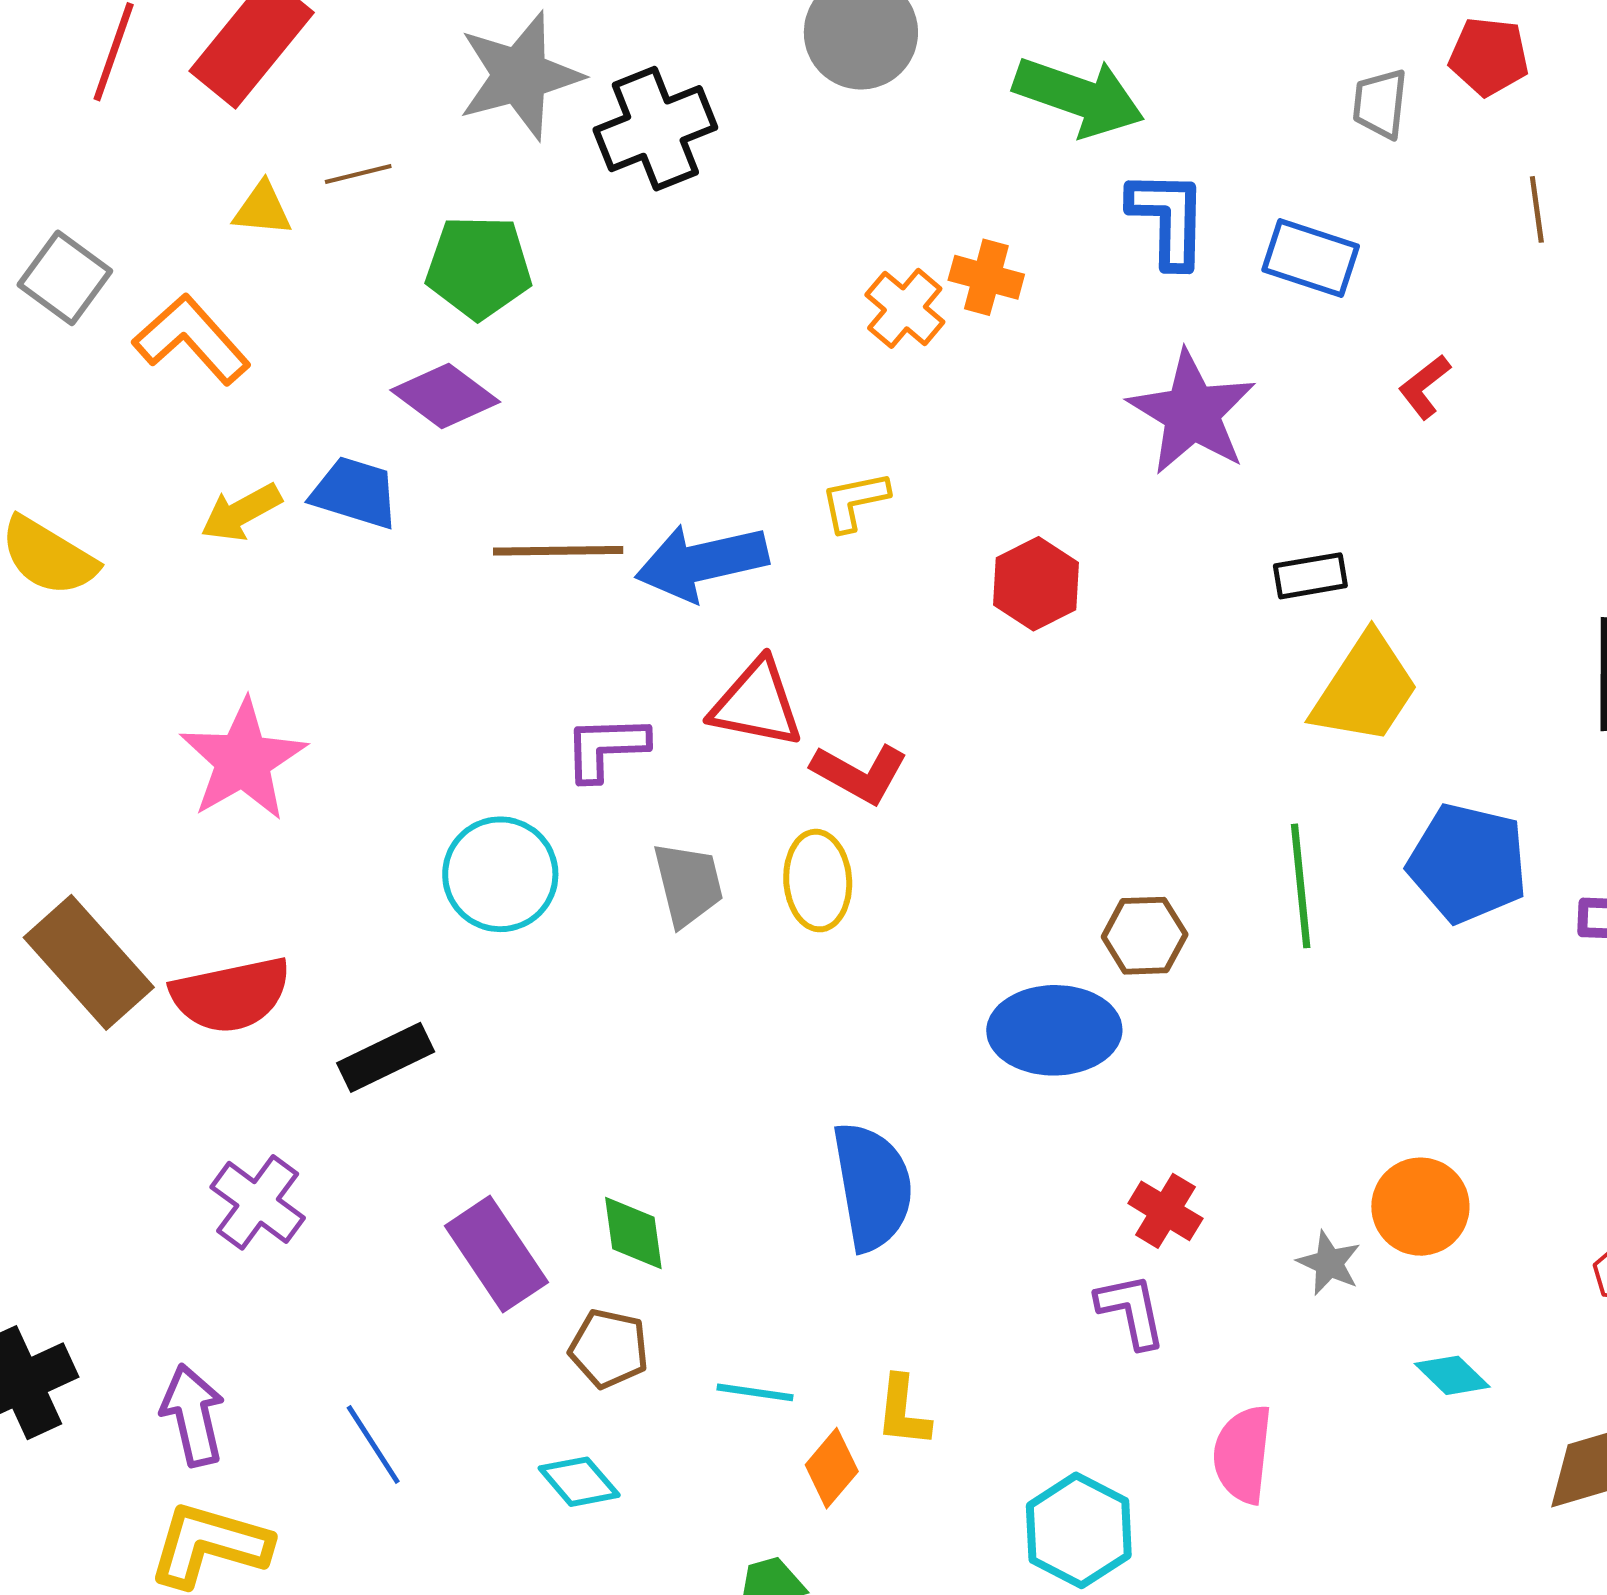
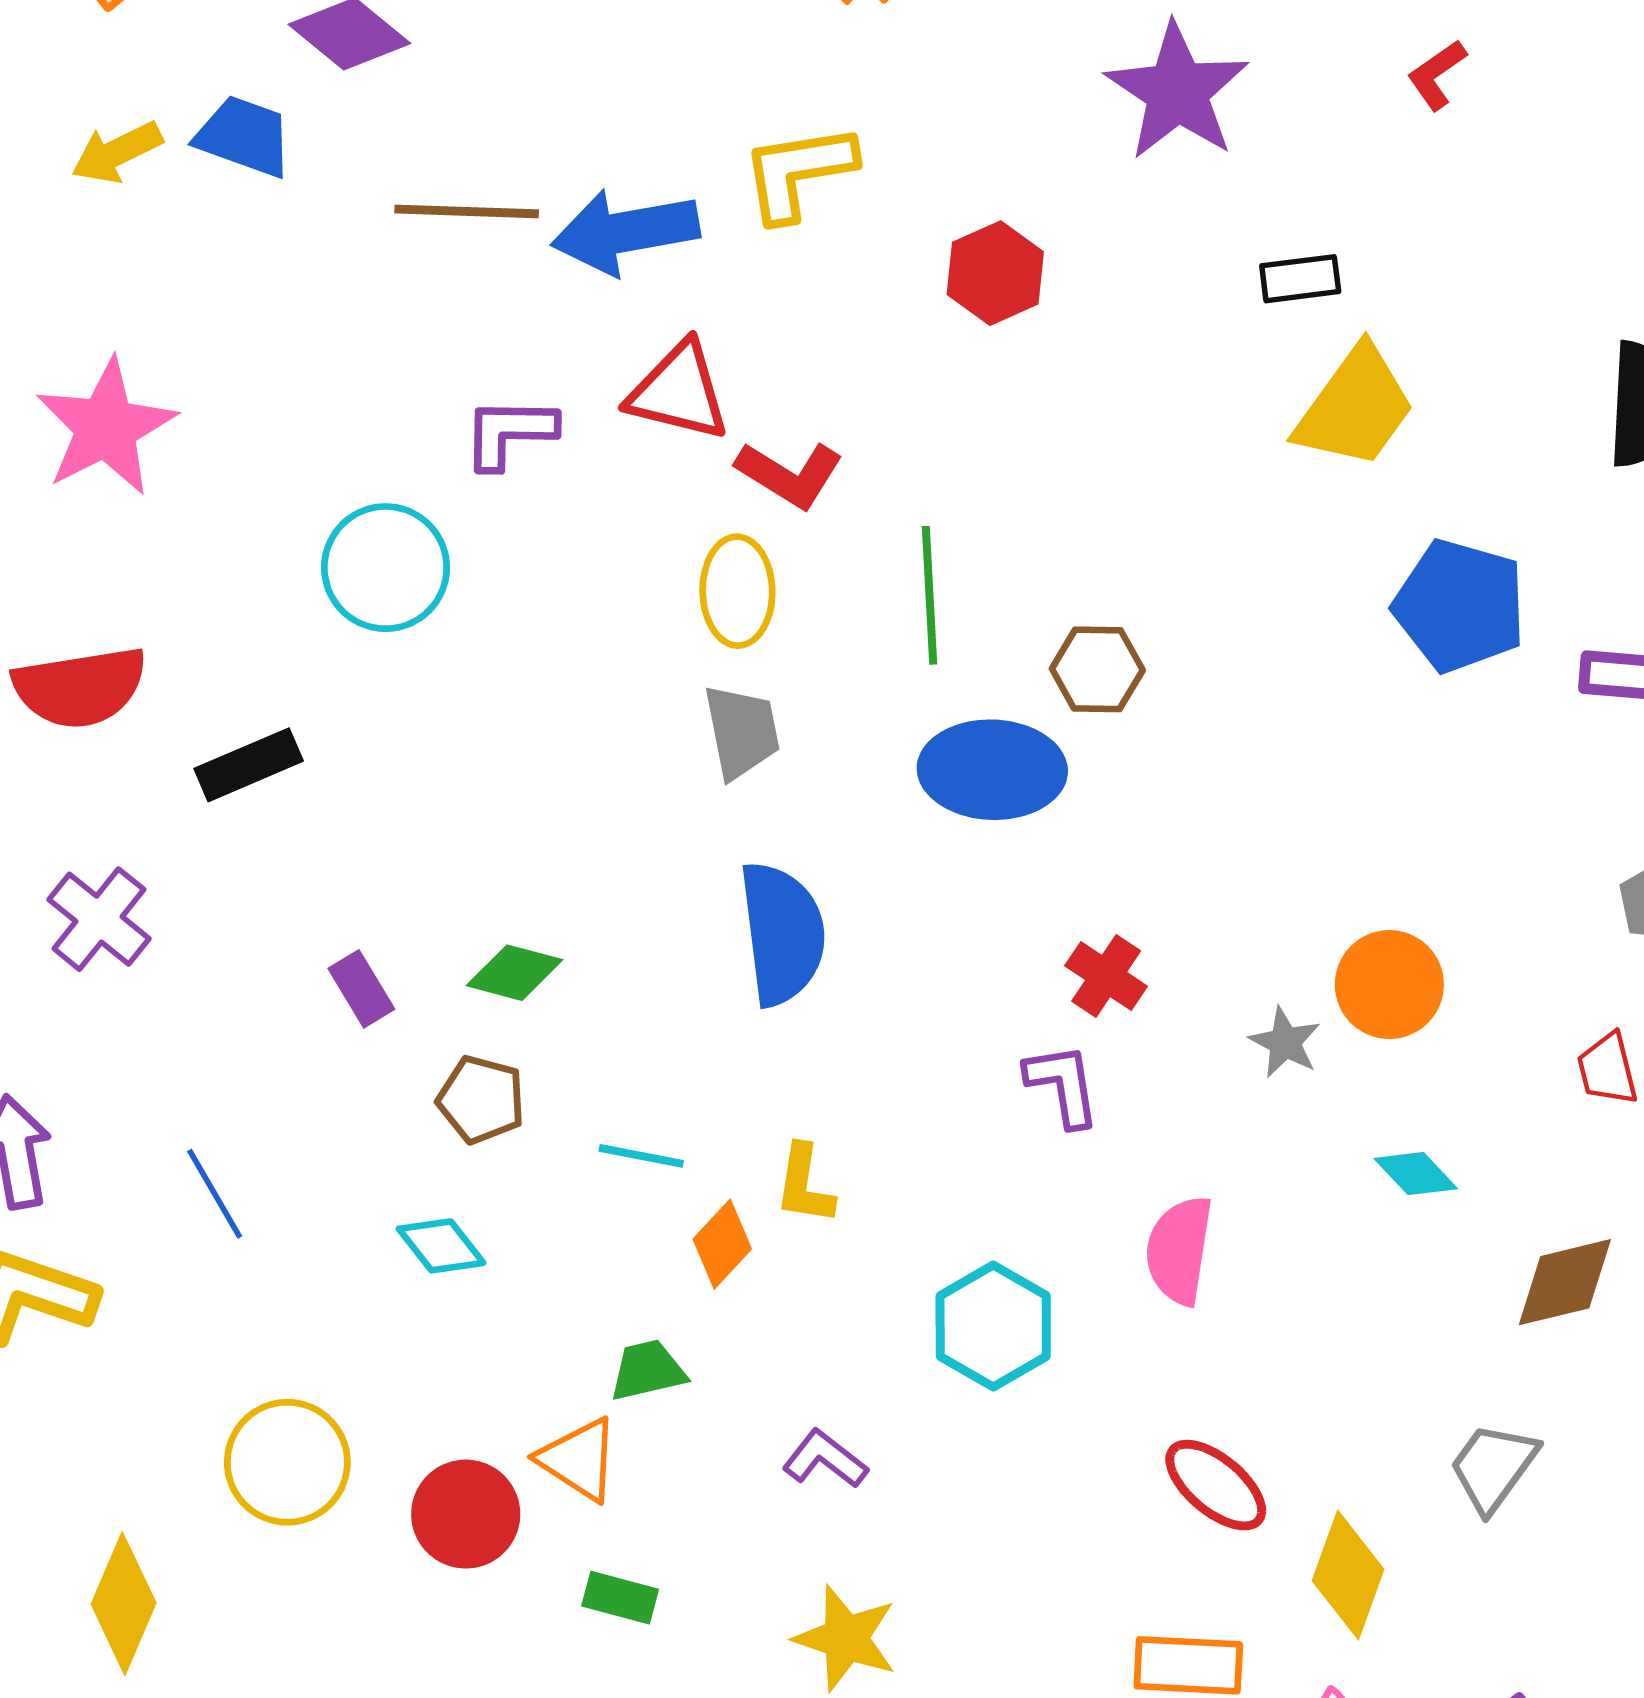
yellow L-shape: (855, 501) -> (798, 172), size x1.5
gray trapezoid: (688, 884) -> (742, 732), moved
green line: (1301, 886) -> (929, 595), moved
green diamond: (633, 1233) -> (514, 973), turned -70
purple rectangle: (496, 1254) -> (361, 989), size x0.6

